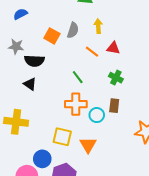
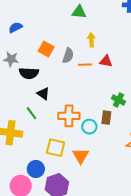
gray semicircle: (73, 30) -> (68, 56), moved
orange line: (92, 52) -> (85, 65), turned -40
green line: (78, 77) -> (31, 113), moved
green cross: (116, 78) -> (118, 100), moved
black triangle: (30, 84) -> (43, 94), moved

